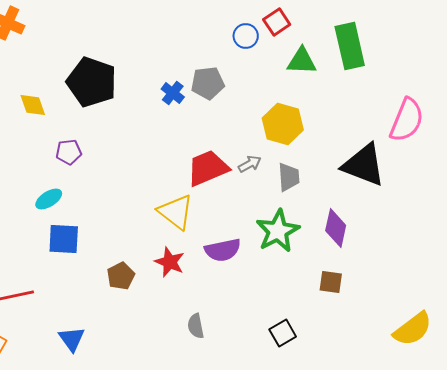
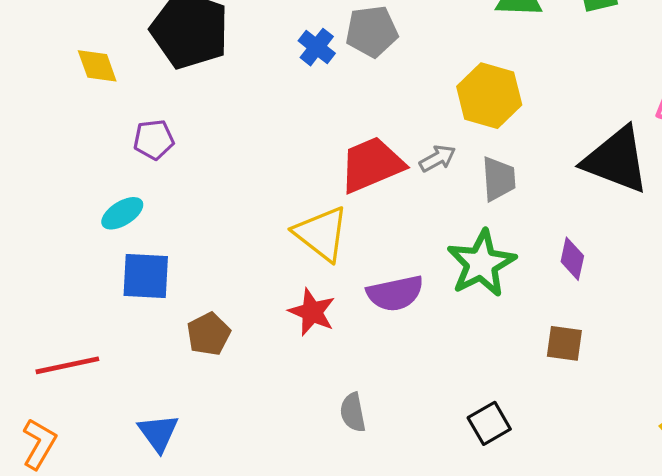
purple diamond: (336, 228) -> (572, 259), size x0.7
brown pentagon: (121, 276) -> (209, 334), moved

